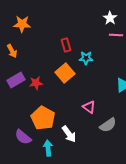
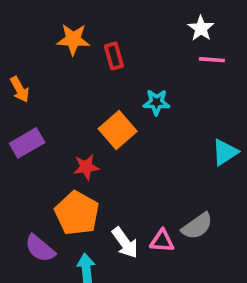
orange star: (22, 24) -> (73, 39), moved
red rectangle: (66, 45) -> (114, 56), moved
red star: (36, 83) -> (86, 167), moved
pink triangle: (89, 107) -> (162, 241), moved, turned -32

